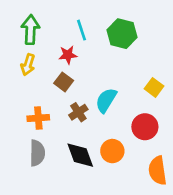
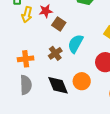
yellow arrow: (28, 65) -> (27, 15), moved
brown square: (64, 82) -> (59, 24), moved

